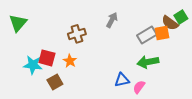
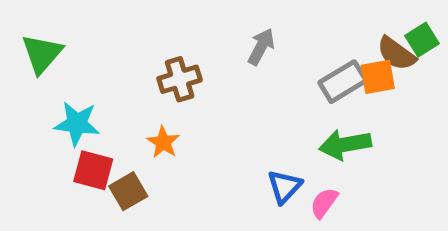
red square: (47, 58) -> (93, 170), moved
cyan star: (33, 65) -> (77, 124), moved
blue triangle: (122, 80) -> (284, 187), turned -35

